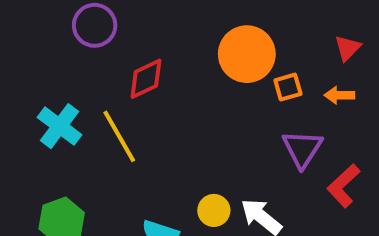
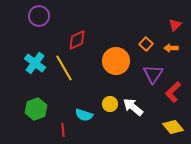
purple circle: (95, 25) -> (39, 16), moved
orange circle: (247, 54) -> (116, 61), moved
orange square: (288, 87) -> (146, 44), turned -32

